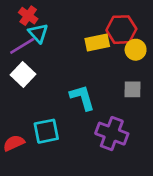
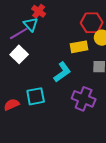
red cross: (28, 16) -> (39, 11), moved
yellow rectangle: (97, 43) -> (79, 47), moved
cyan L-shape: (82, 98) -> (62, 72), turned 70

